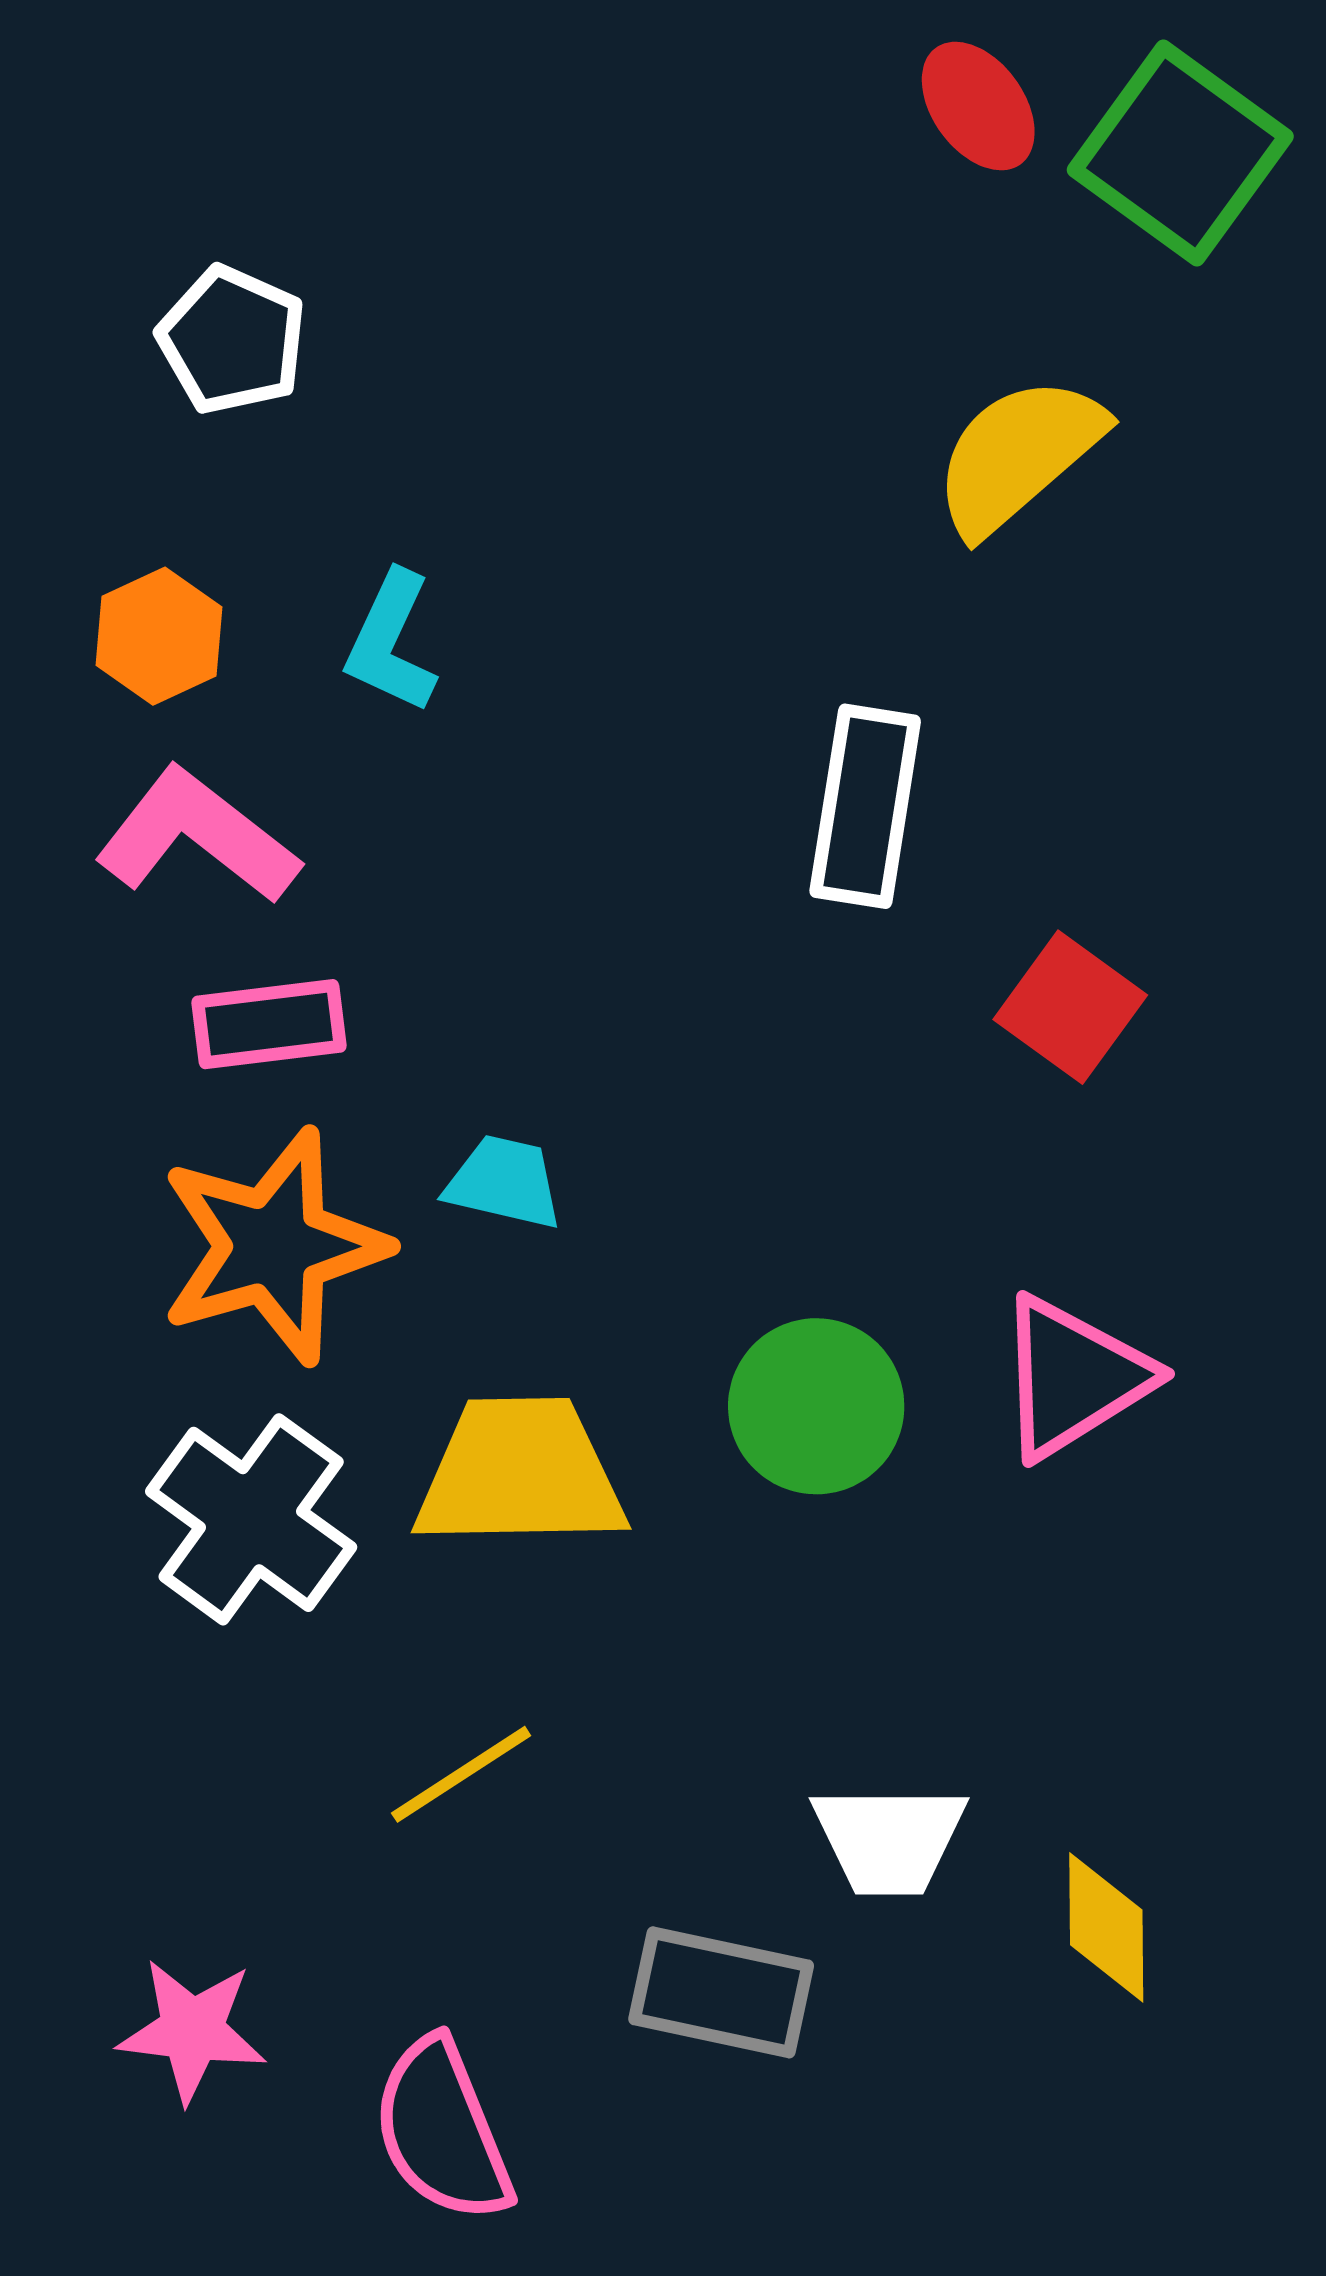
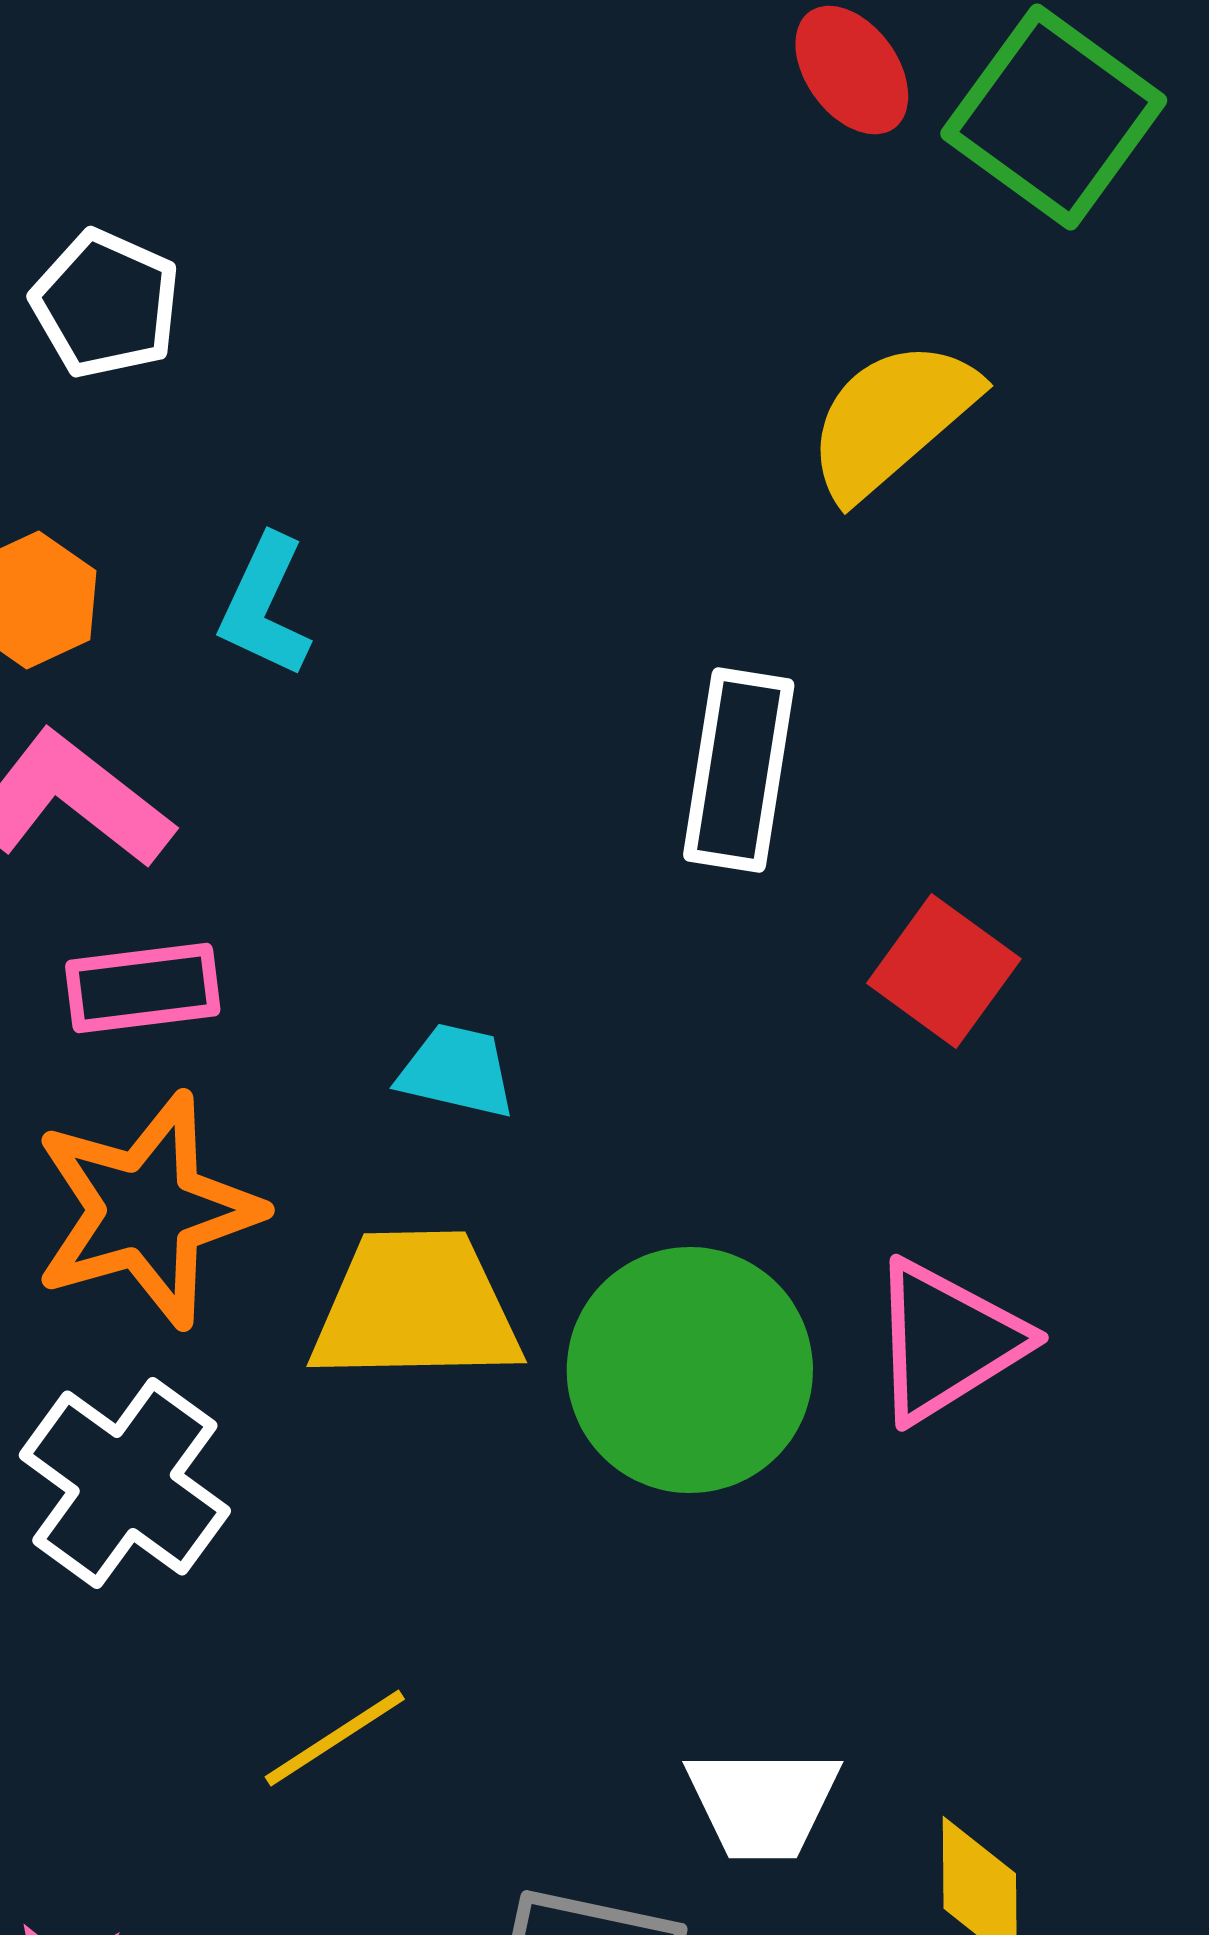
cyan trapezoid: (504, 1182) -> (457, 1071), moved
green circle: (816, 1406) -> (690, 1370), size x1.4
yellow trapezoid: (520, 1473) -> (416, 1307), moved

